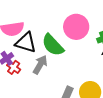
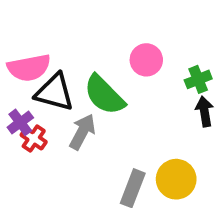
pink circle: (76, 27) -> (146, 60), size x0.7

